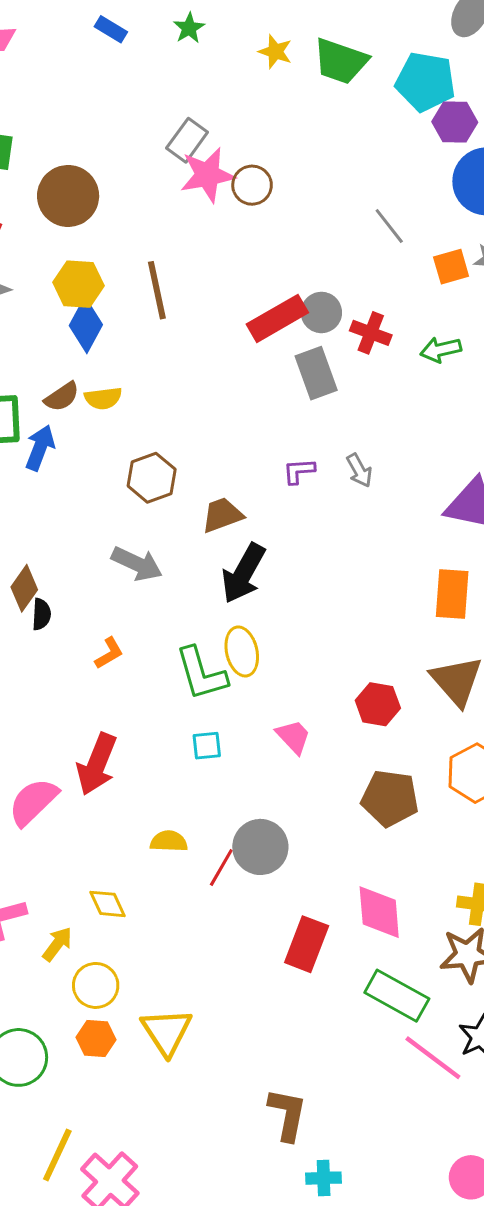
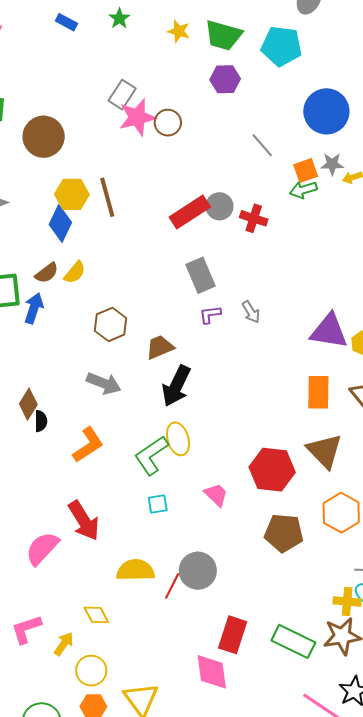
purple hexagon: (455, 122) -> (225, 79), moved
yellow hexagon: (79, 284) -> (72, 194), moved
green arrow: (441, 350) -> (303, 190), moved
gray rectangle: (316, 373) -> (201, 275), moved
yellow semicircle: (103, 398) -> (75, 272), turned -40
orange L-shape: (109, 653) -> (88, 445), size x1.6
green L-shape: (201, 674) -> (151, 455), turned 75
red hexagon: (378, 704) -> (272, 470), size x1.5
red arrow: (97, 764) -> (84, 521), turned -51
yellow semicircle: (169, 841) -> (135, 570), size x1.5
pink diamond: (379, 912) -> (212, 672), moved
green rectangle: (397, 996) -> (293, 641), moved

